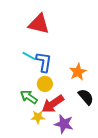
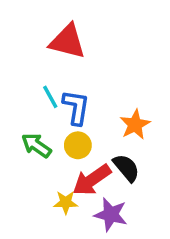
cyan line: (29, 56) -> (50, 97), turned 32
green arrow: (29, 97) -> (36, 145), moved
black semicircle: (86, 97) -> (126, 168), moved

